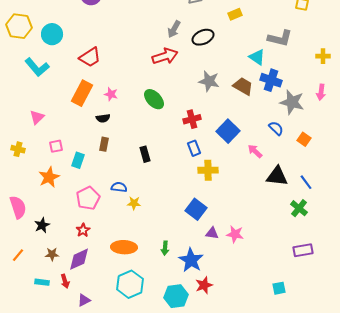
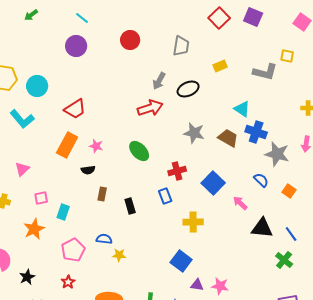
gray L-shape: (280, 38) -> (265, 72), moved
brown rectangle: (104, 144) -> (102, 194), moved
blue rectangle: (194, 148) -> (165, 196), moved

